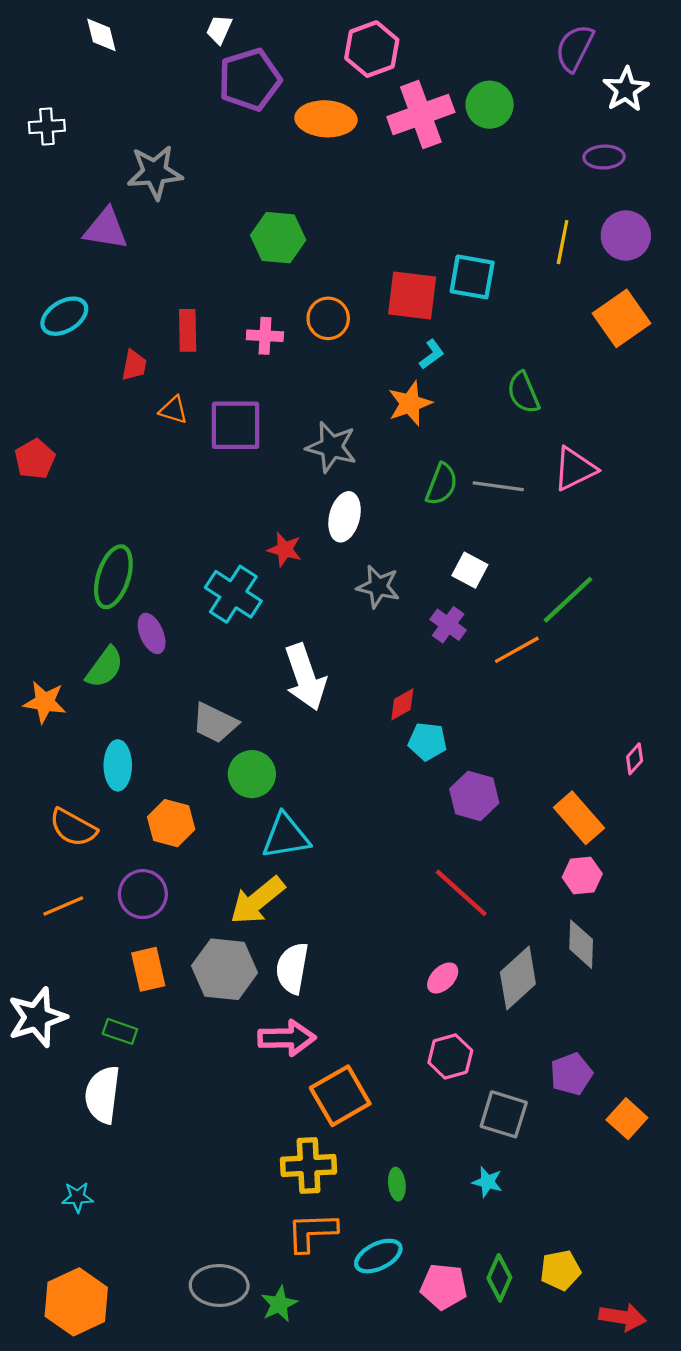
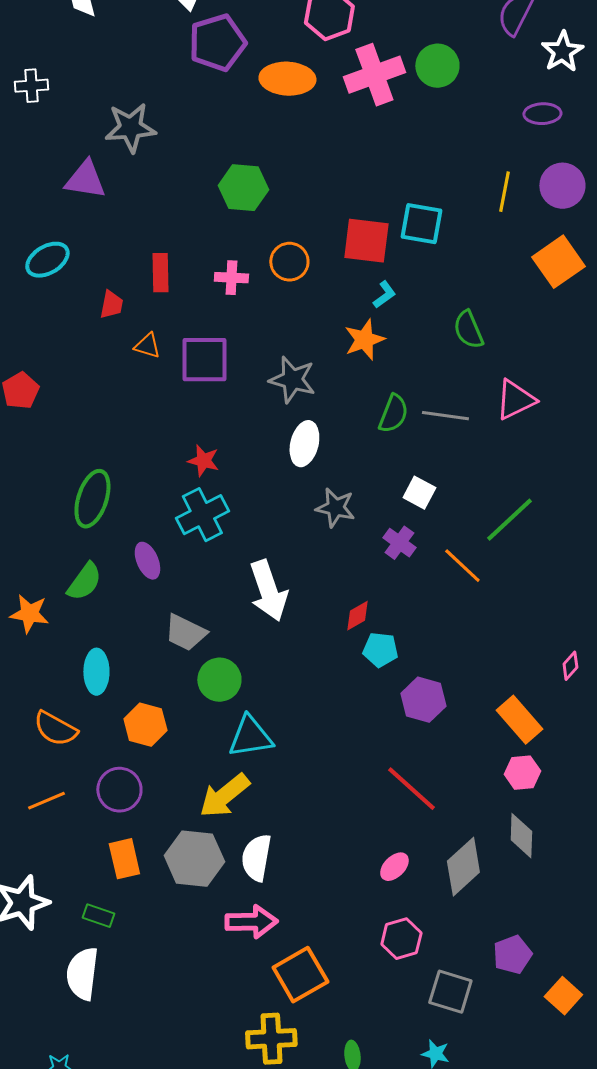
red star: (285, 550) -> (203, 461), moved
cyan cross: (233, 594) -> (202, 515), turned 30
purple ellipse: (152, 633) -> (147, 561), moved
orange line: (517, 650) -> (462, 566), turned 72

